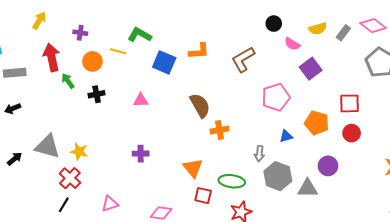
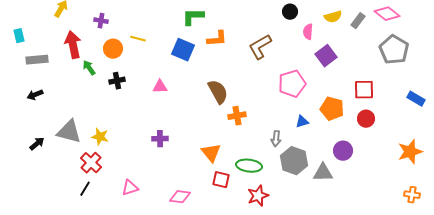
green L-shape: (140, 35) -> (193, 17), moved, turned -30
pink semicircle: (292, 44) -> (308, 32), turned 63

